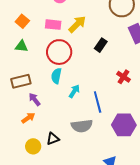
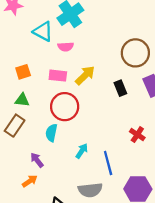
orange square: (22, 21) -> (23, 72), turned 32
black rectangle: (101, 45) -> (120, 88), moved, turned -56
cyan semicircle: (56, 76) -> (51, 133), moved
brown rectangle: (21, 81) -> (15, 126), moved, turned -42

